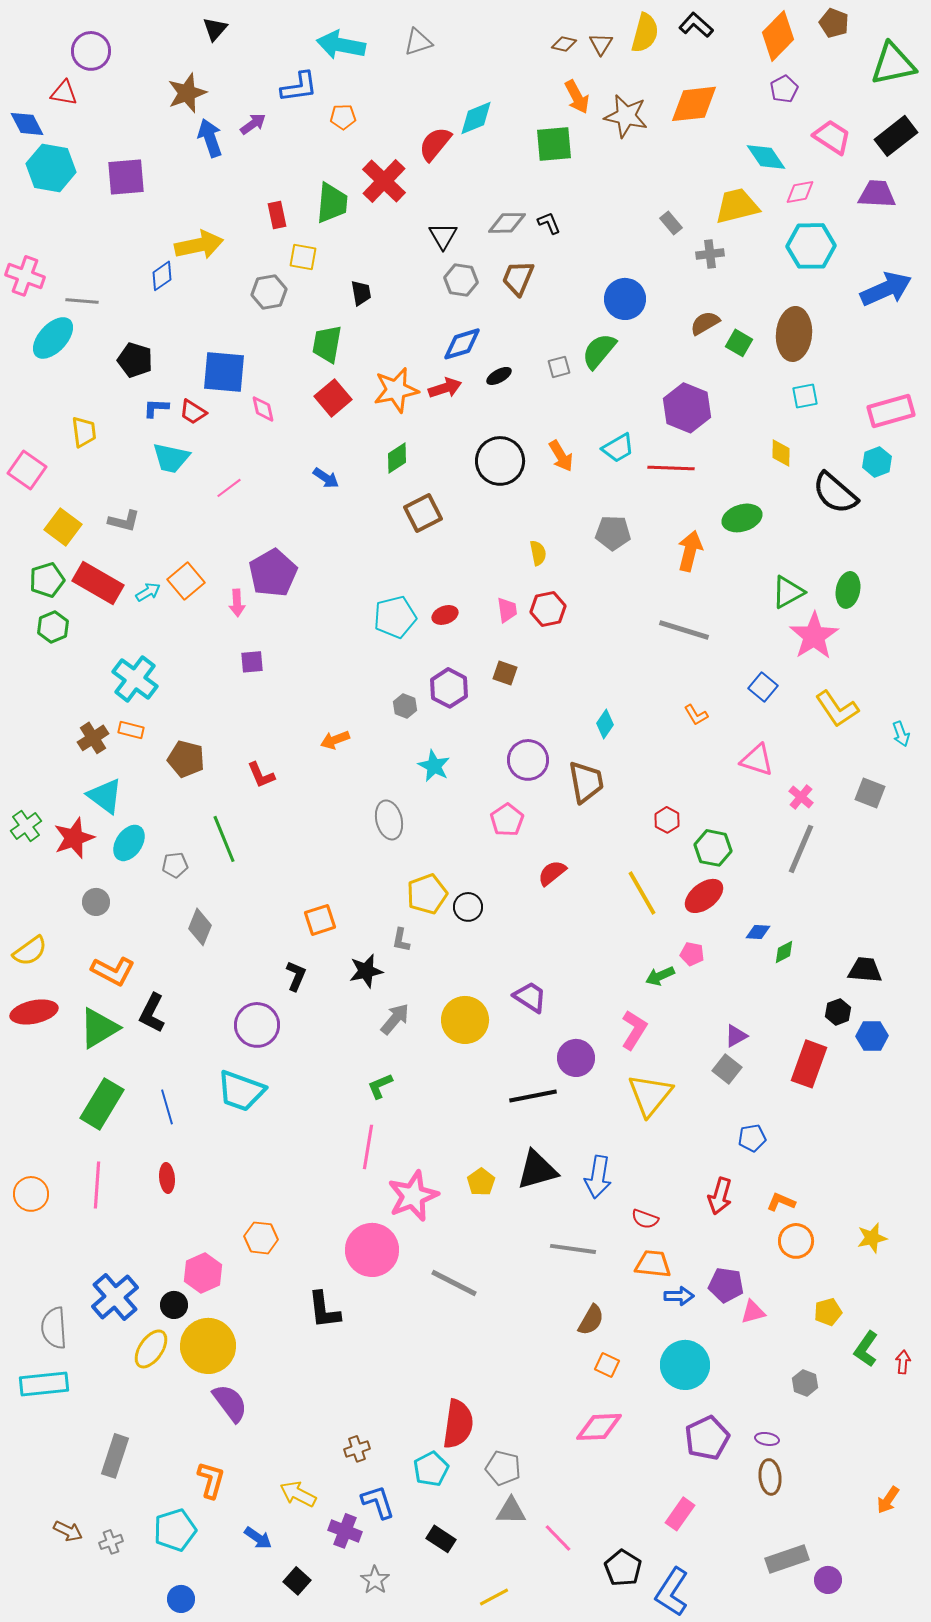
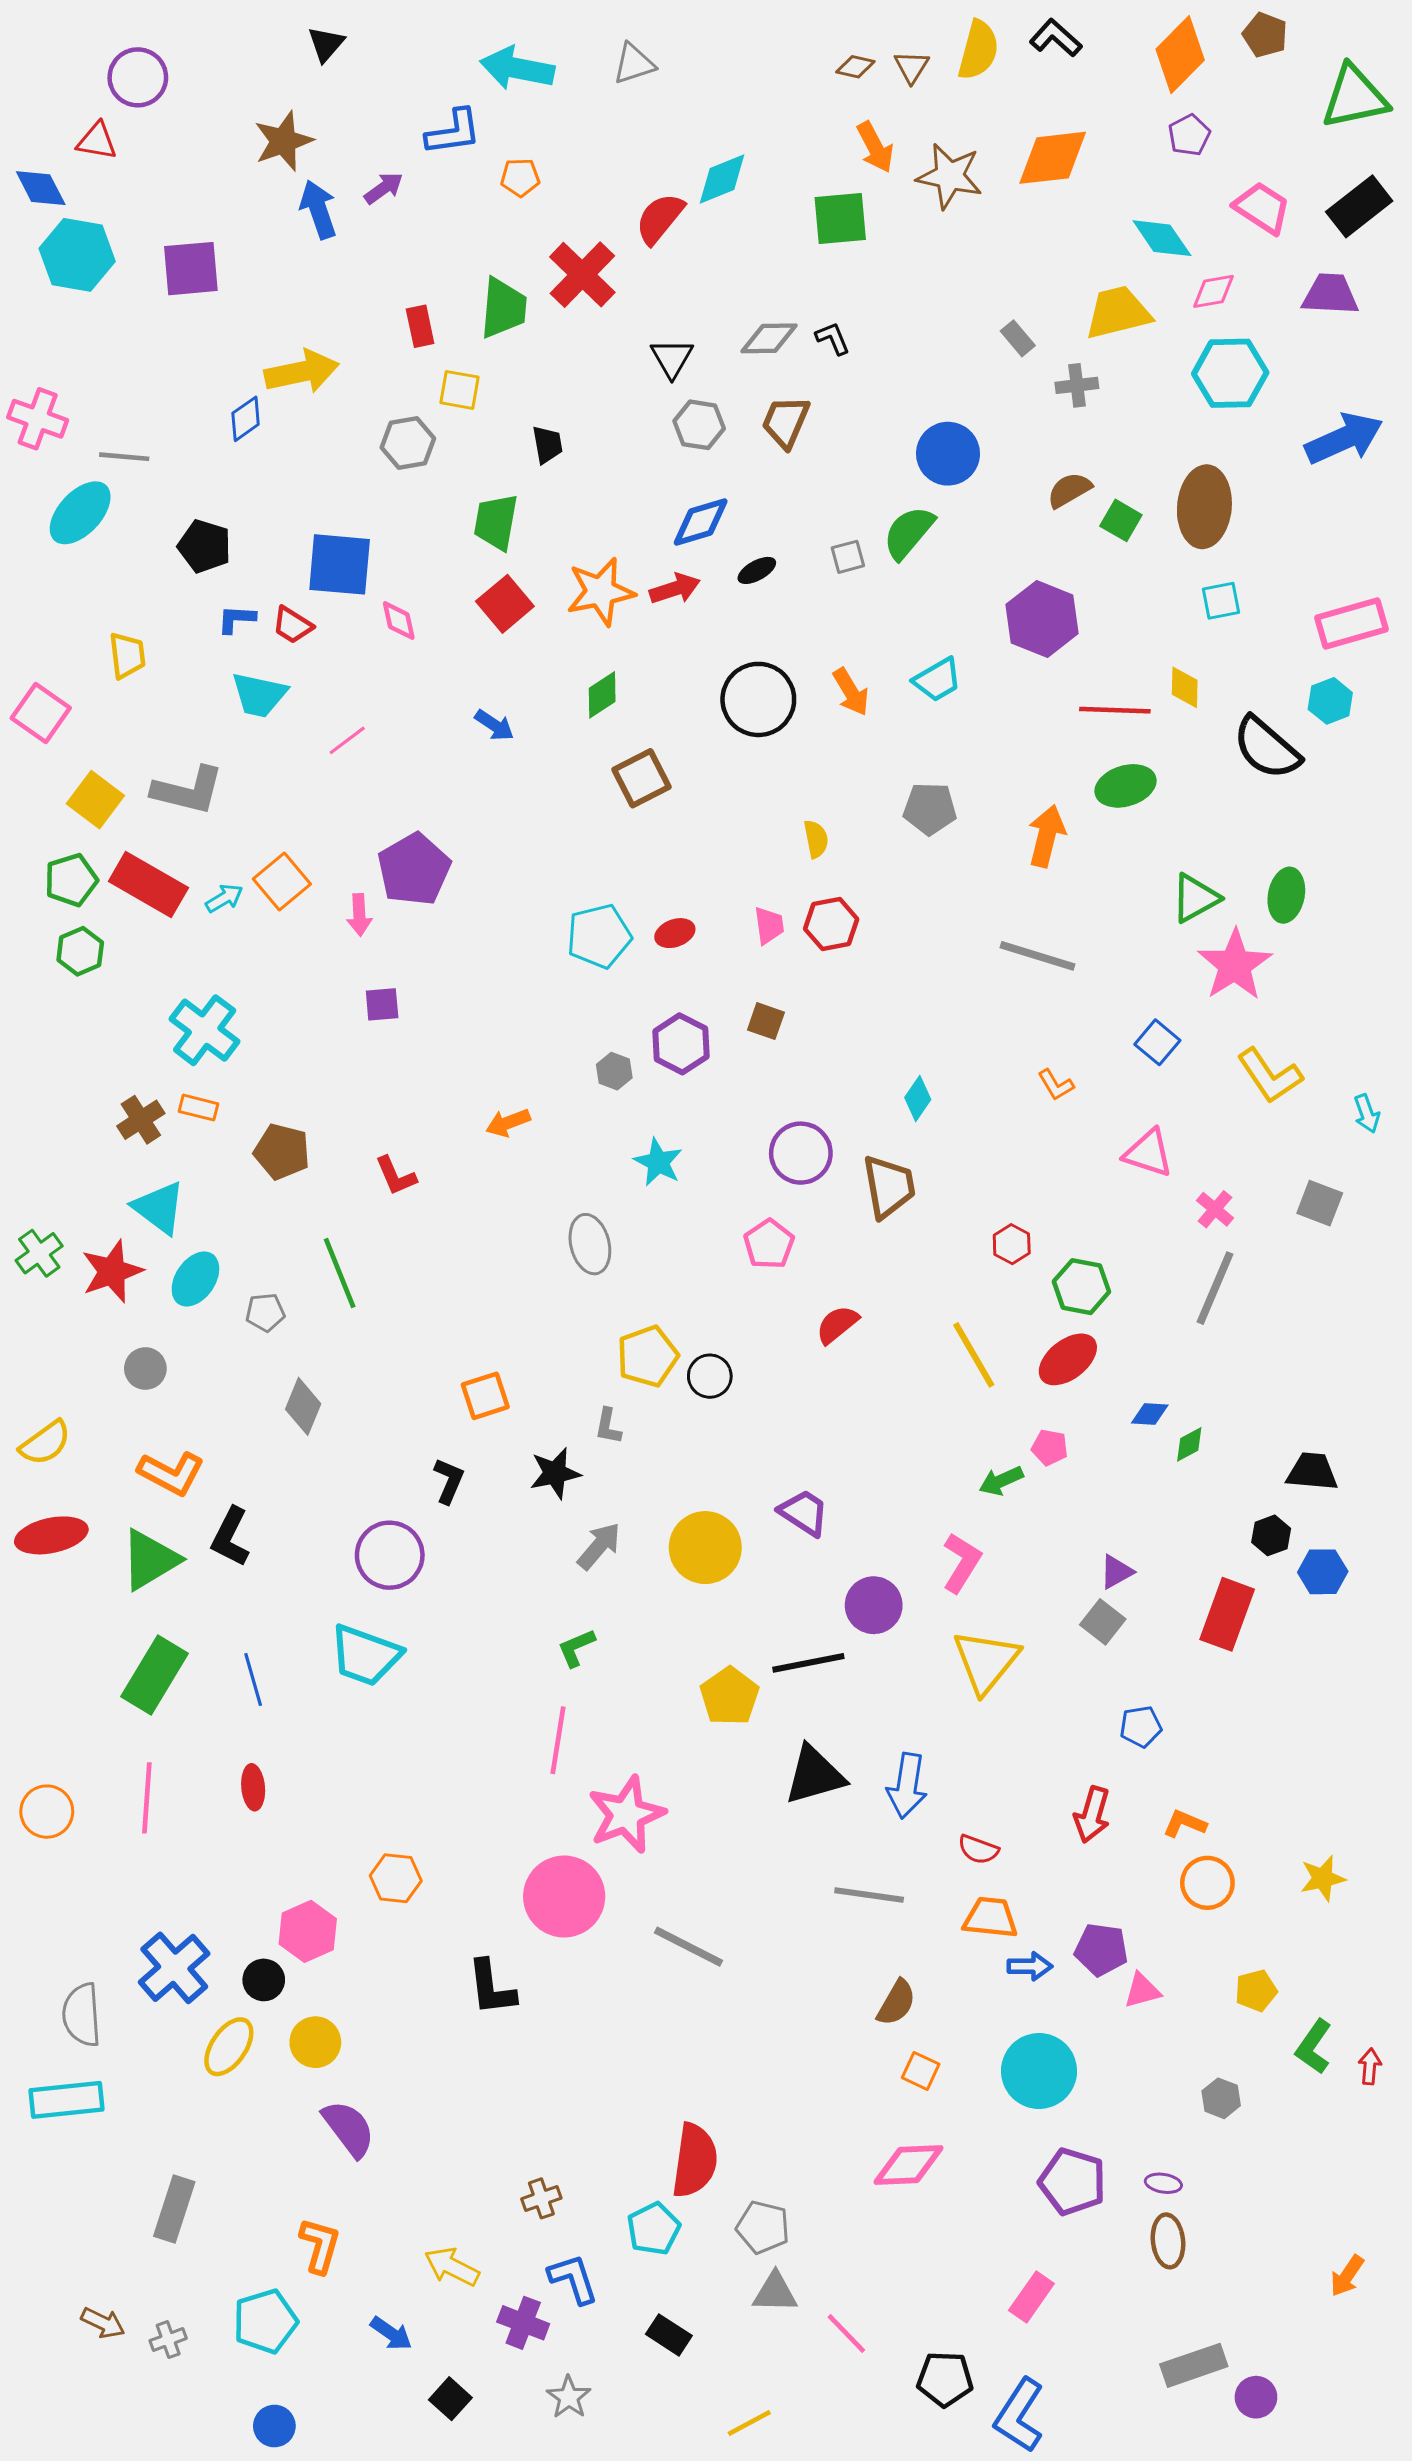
red line: (671, 468) -> (1115, 710), moved
gray L-shape: (124, 521) -> (188, 790), size x1.5
yellow pentagon: (481, 1182) -> (730, 1696), moved, size x1.4
yellow circle: (208, 1346) -> (315, 2042), size x0.6
purple pentagon: (707, 1438) -> (1072, 2182), turned -30
black pentagon: (623, 1568) -> (945, 2379), turned -30

